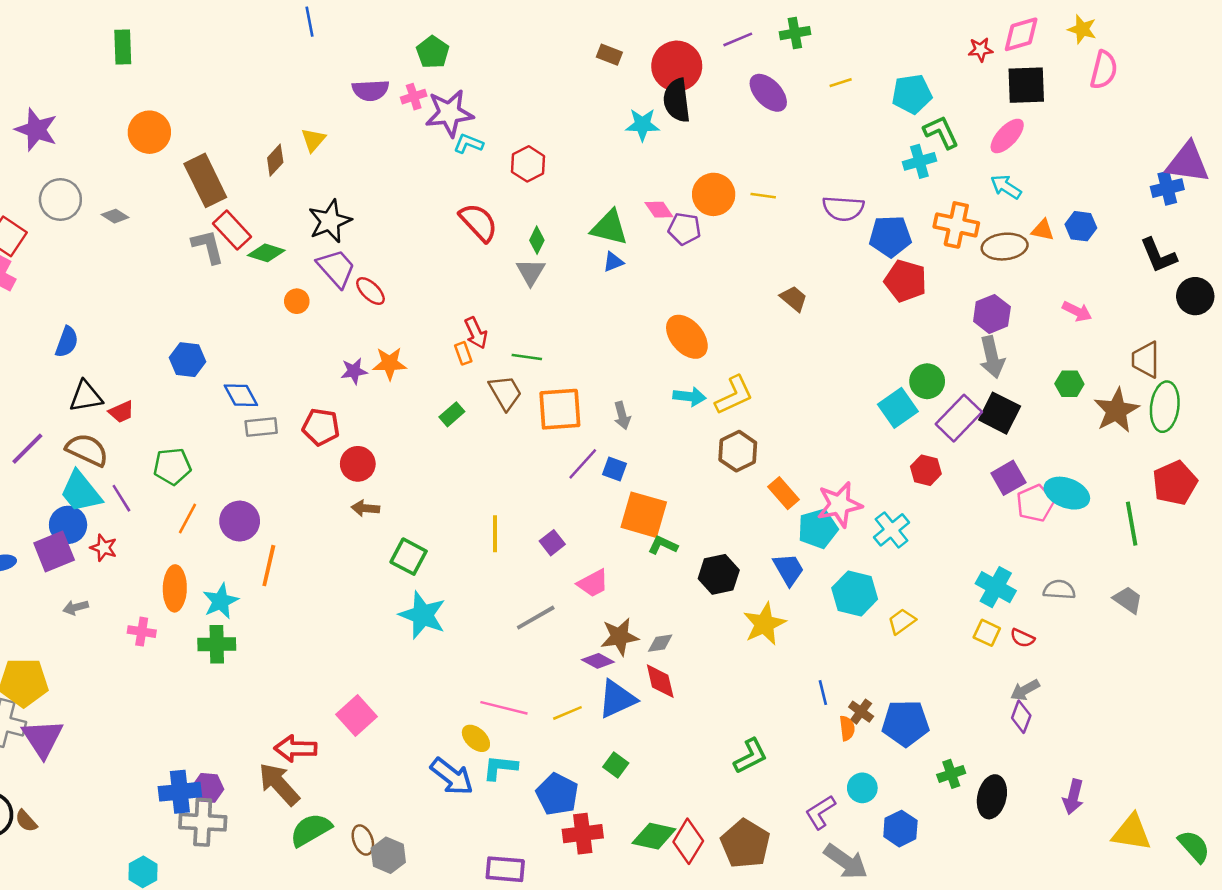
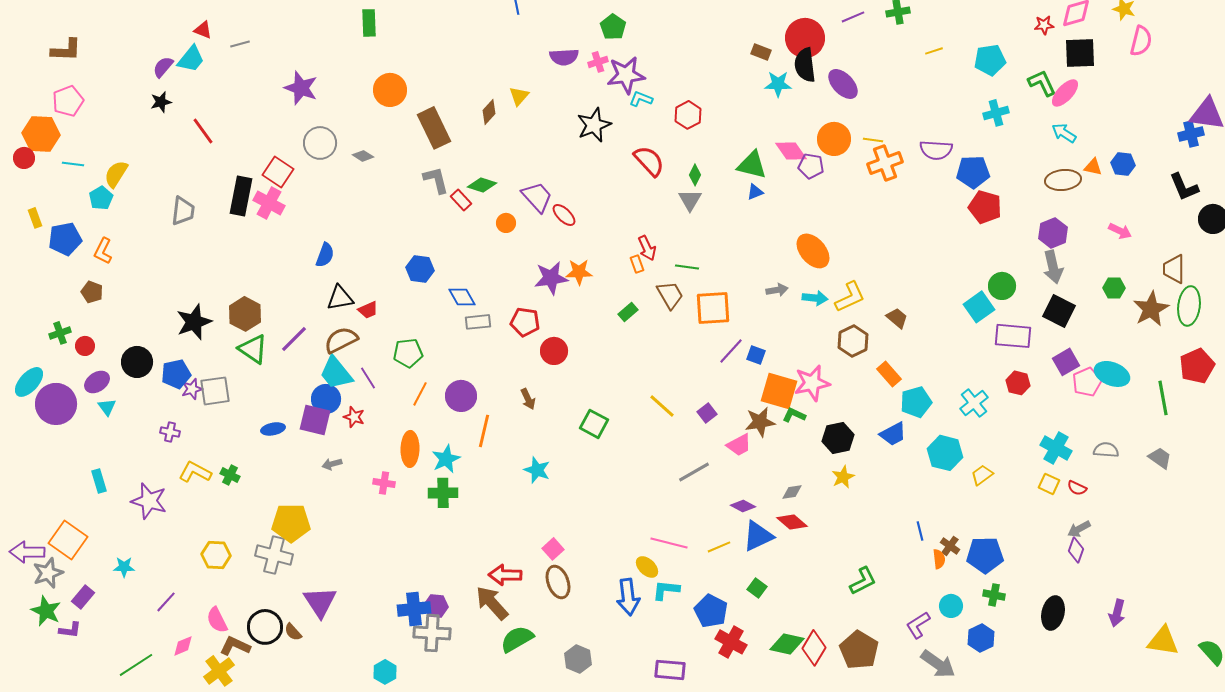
brown rectangle: (609, 55) -> (761, 52), moved
purple ellipse: (768, 93) -> (843, 84), moved
green L-shape: (941, 132) -> (1042, 83), moved
pink diamond: (659, 210) -> (791, 151), size x1.4
black star: (330, 221) -> (594, 125), moved
orange cross: (956, 225) -> (885, 163), moved, turned -32
red rectangle: (232, 230) -> (461, 200), moved, size x0.7
brown trapezoid: (794, 299) -> (897, 318), moved
purple star: (354, 371) -> (551, 278), size x1.6
gray arrow: (622, 416) -> (777, 290), moved, turned -85
purple rectangle: (959, 418) -> (1013, 336), moved, turned 51
brown semicircle: (87, 450) -> (341, 340), turned -52
red hexagon: (926, 470) -> (1018, 383), moved
pink star: (839, 505) -> (812, 383), moved
brown arrow: (365, 508) -> (528, 399), moved, turned -120
yellow line: (495, 534) -> (662, 406), turned -48
purple square: (54, 552) -> (315, 420), turned 36
blue trapezoid: (789, 569) -> (893, 434), turned 92
cyan star: (423, 615) -> (537, 470), moved, size x0.7
yellow star: (764, 624) -> (843, 477), moved, size x0.7
brown star: (620, 637) -> (760, 422), moved
red diamond: (660, 681) -> (792, 522), turned -36
pink square: (357, 715) -> (553, 549), size x0.7
purple triangle: (43, 738) -> (320, 602), moved
green cross: (951, 774) -> (994, 595), moved, turned 30
blue arrow: (452, 776) -> (628, 597), turned 45
red cross: (583, 834) -> (731, 642), turned 36
brown ellipse: (363, 840) -> (558, 582), moved, size x1.4

